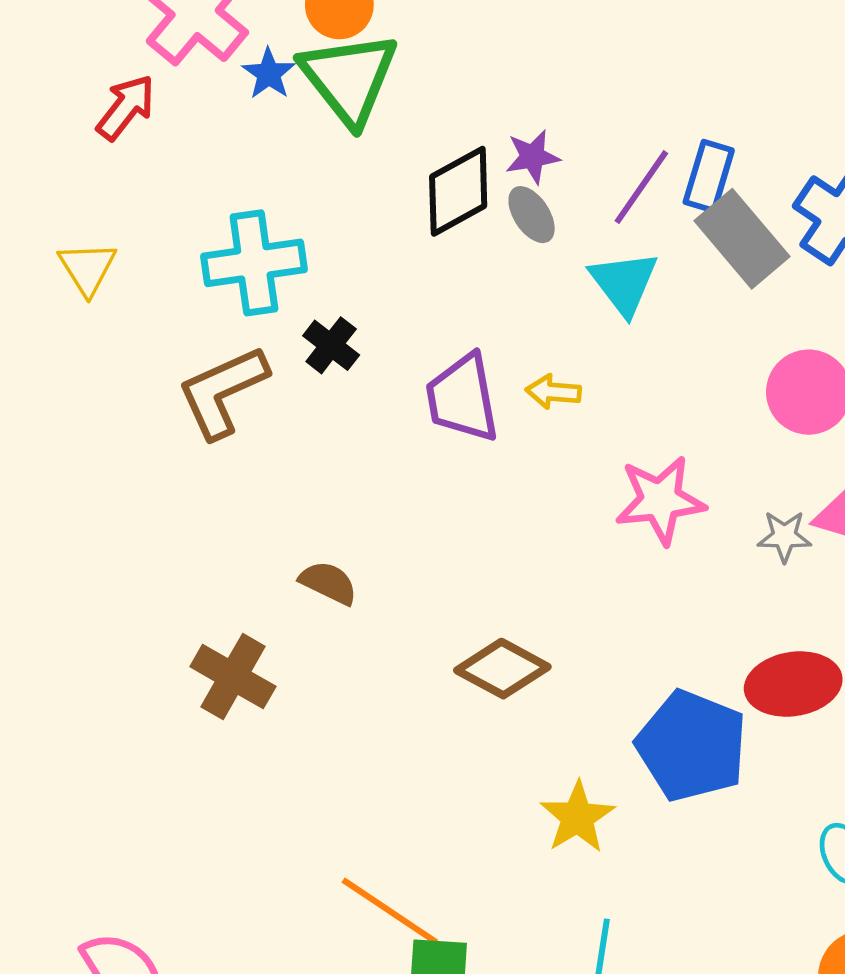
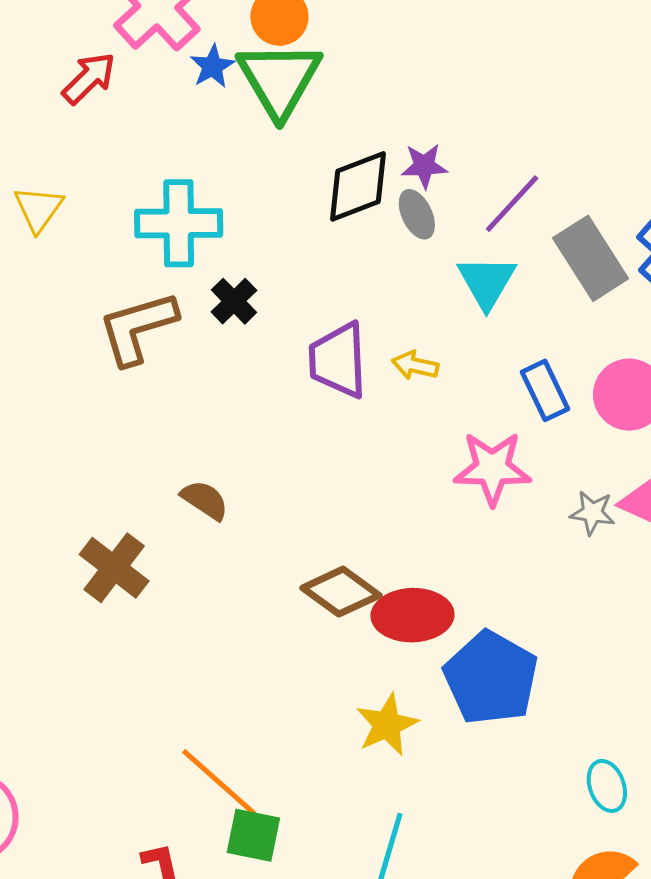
blue rectangle: (709, 176) -> (545, 390), moved, turned -50
red ellipse: (793, 684) -> (412, 615), moved

